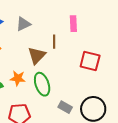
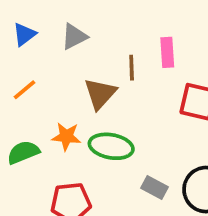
pink rectangle: (73, 24) -> (167, 52), moved
green ellipse: (42, 84) -> (111, 146), turned -60

